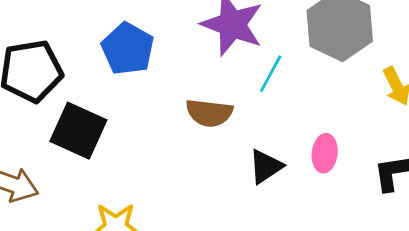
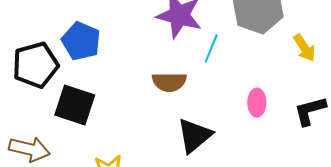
blue pentagon: (128, 49) -> (81, 41), moved
black triangle: (266, 166) -> (194, 135), moved, size x1.4

